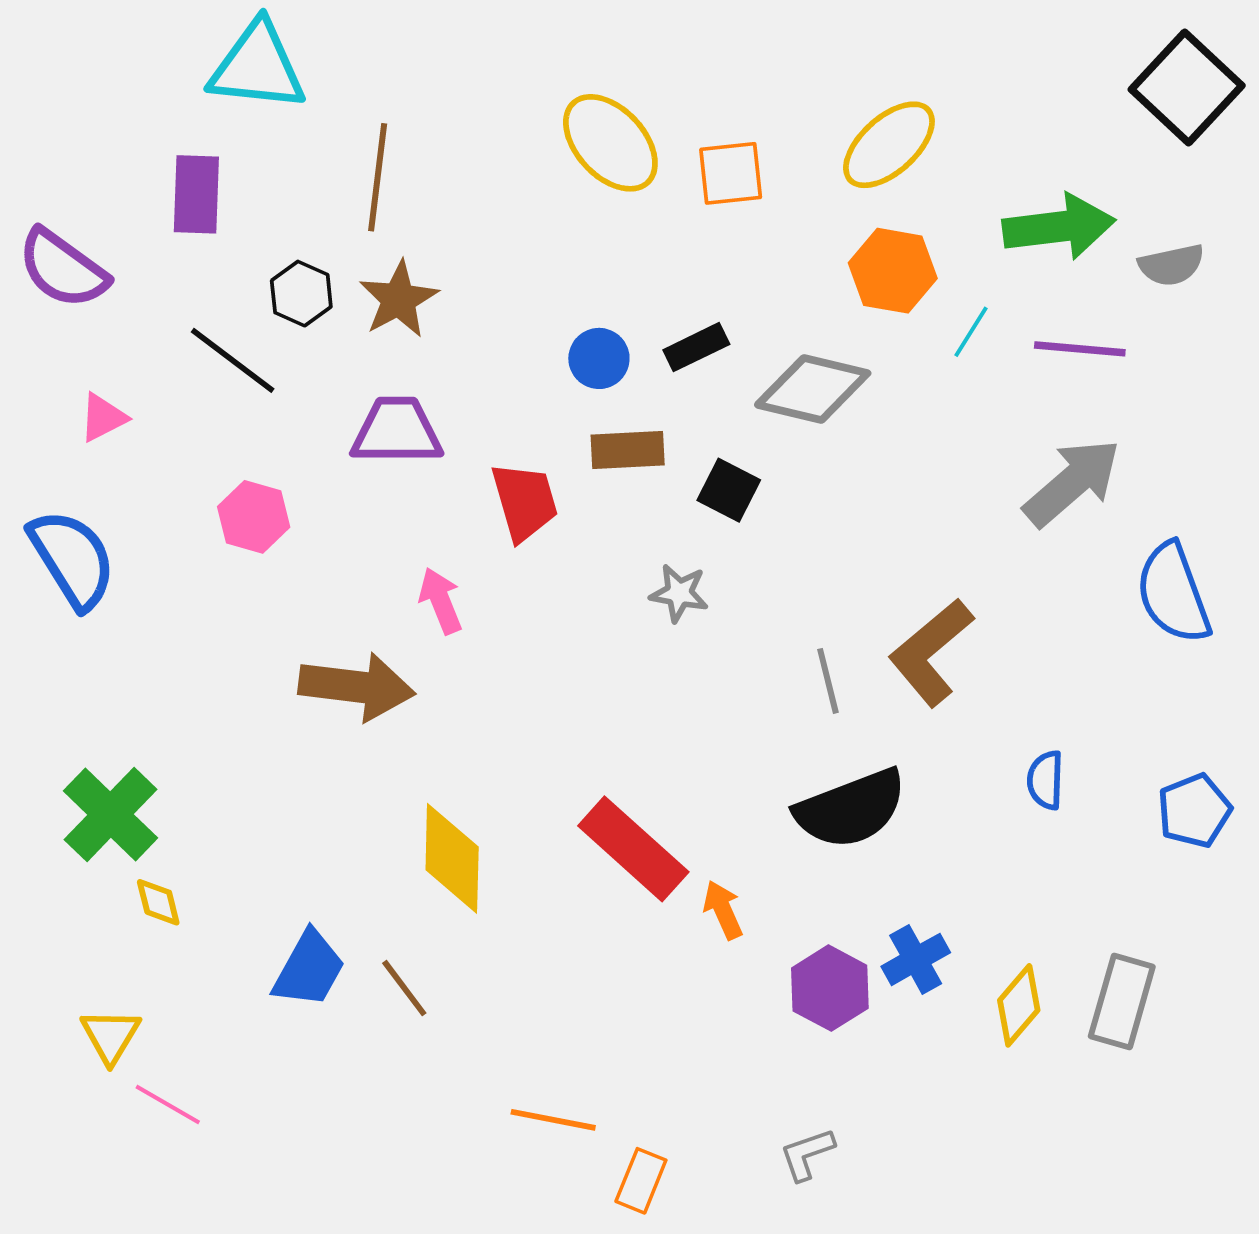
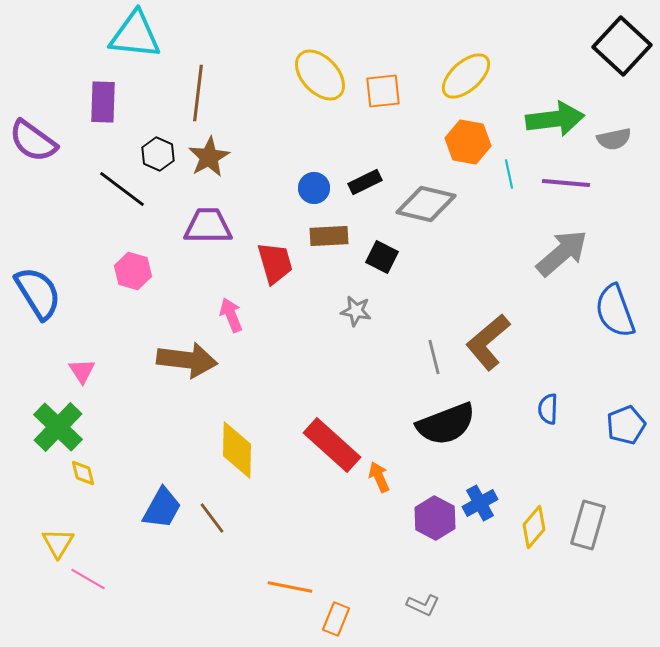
cyan line: (971, 332) -> (509, 174), turned -44
pink triangle: (103, 418) -> (82, 371), moved, turned -36
gray L-shape: (807, 1154) -> (423, 605), turned -136

